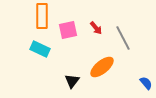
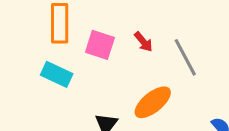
pink square: (68, 30) -> (100, 45), turned 30

